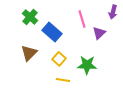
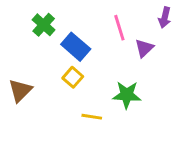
brown triangle: (29, 53) -> (20, 90), moved
yellow square: (59, 59) -> (73, 77), moved

